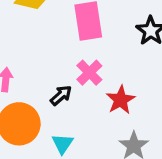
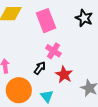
red star: (121, 100) -> (64, 75), moved

